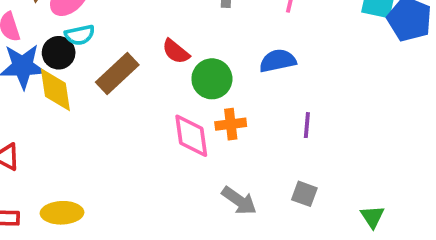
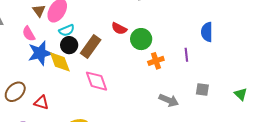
black circle: (59, 53) -> (69, 45), moved
blue semicircle: (278, 61) -> (207, 32), moved, turned -66
purple line: (307, 125) -> (186, 55), moved
pink diamond: (191, 136) -> (97, 81), moved

